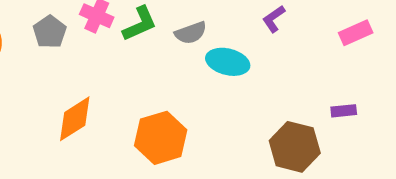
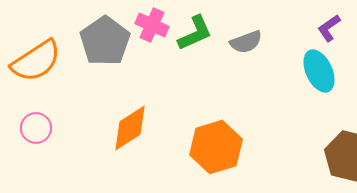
gray pentagon: (50, 32) -> (105, 41), size x1.5
cyan ellipse: (228, 62) -> (319, 71), moved, turned 51

